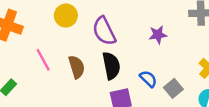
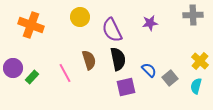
purple star: (158, 35) -> (150, 23), moved
pink line: (43, 60) -> (65, 73), moved

